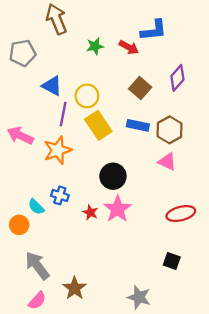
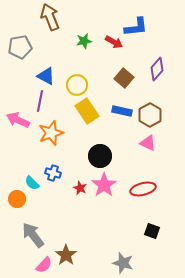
purple line: (63, 114) -> (40, 101), moved
red ellipse: (181, 214) -> (143, 189), moved
pink semicircle: (37, 301) -> (44, 265), moved

